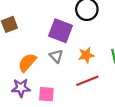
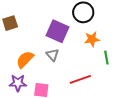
orange star: (86, 55) -> (92, 39), moved

